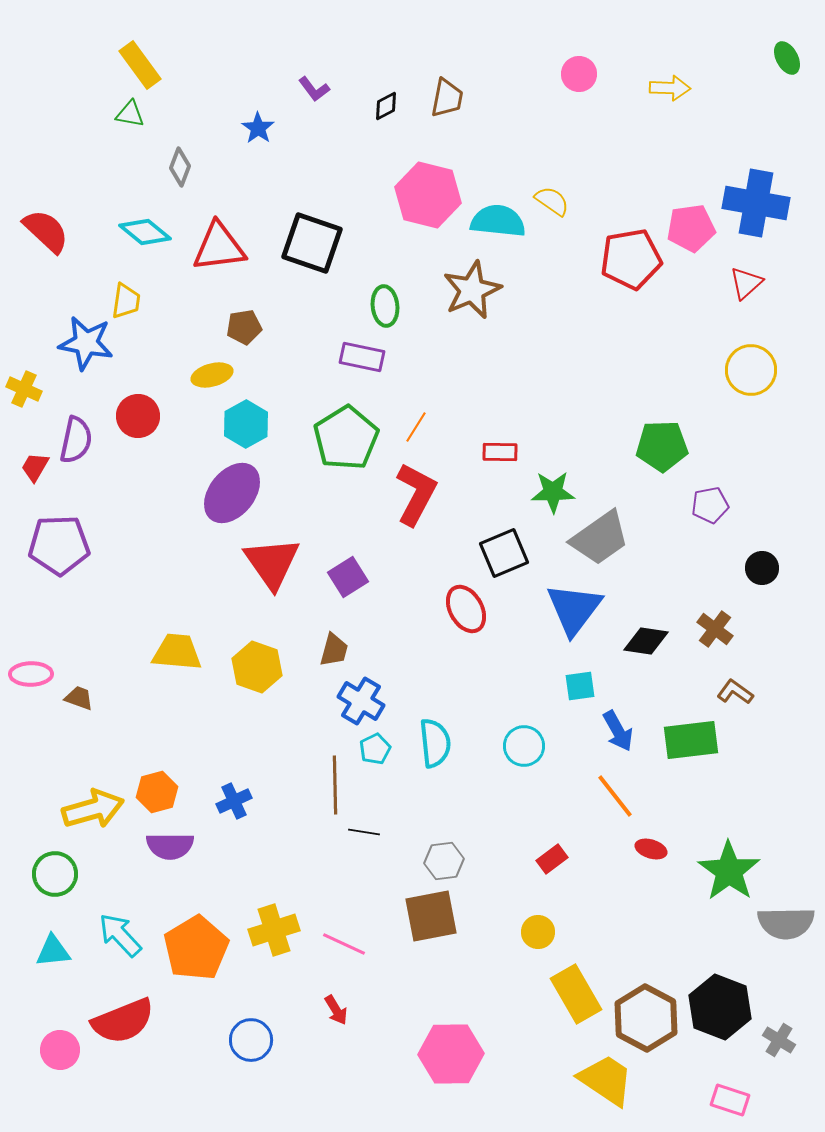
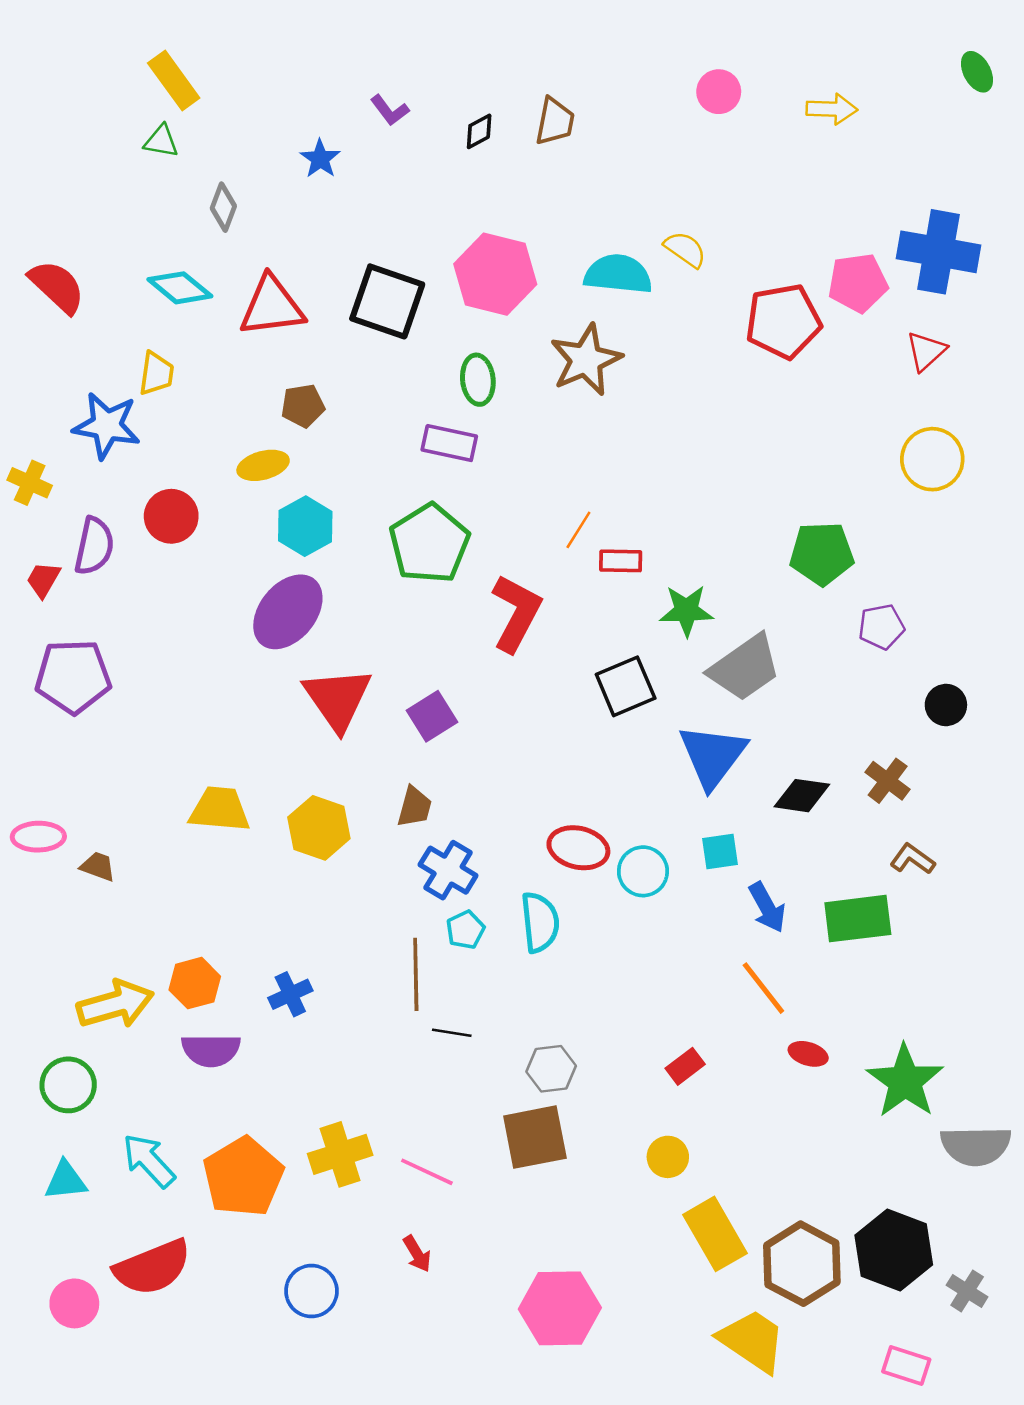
pink hexagon: (428, 195) -> (495, 274), moved
orange line: (416, 427) -> (578, 530), moved
red ellipse: (466, 609) -> (578, 848), moved, turned -48
cyan circle: (524, 746) -> (643, 871), moved

